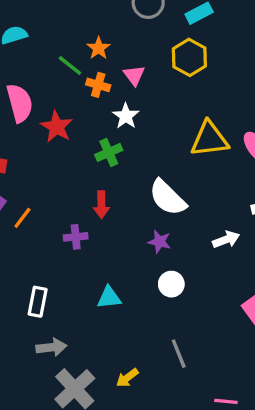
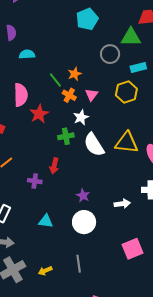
white semicircle: (168, 198) -> (94, 145), moved
white circle: (171, 284) -> (84, 222), size x1.5

